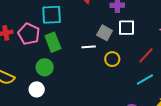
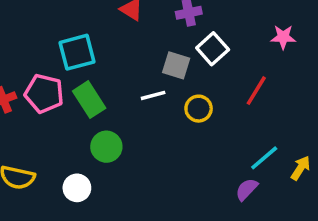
white square: (126, 28) -> (213, 49), turned -30
green circle: (45, 67) -> (106, 147), moved
cyan line: (145, 79) -> (264, 158), moved

